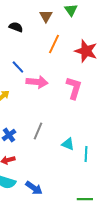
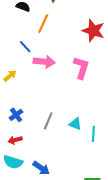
orange line: (54, 44) -> (43, 24), moved
gray line: (38, 131) -> (48, 121), moved

